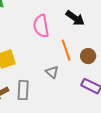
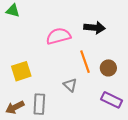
black arrow: (75, 18) -> (95, 28), turned -30
pink semicircle: (41, 26) -> (58, 36), turned 85

